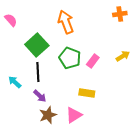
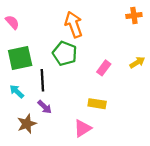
green square: (37, 45) -> (20, 58), moved, turned 30
green pentagon: (70, 58) -> (65, 53), moved
brown star: (48, 115) -> (27, 124), moved

